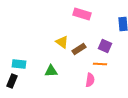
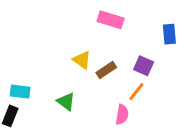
orange line: (100, 64) -> (136, 92), turned -56
green triangle: (51, 71) -> (66, 102), turned 40

